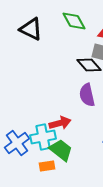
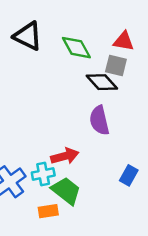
green diamond: (74, 21) -> (76, 48), moved
cyan cross: (43, 137) -> (43, 174), size x0.7

